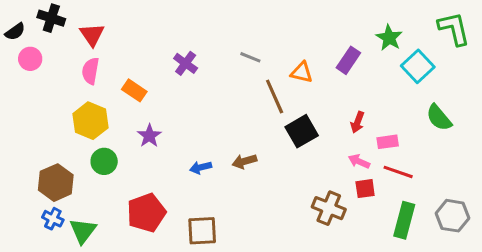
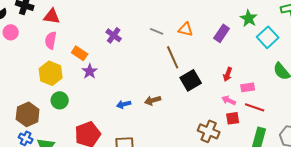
red triangle: (92, 35) -> (52, 16), turned -48
orange triangle: (302, 72) -> (186, 29), moved
purple star: (149, 136) -> (90, 71), moved

